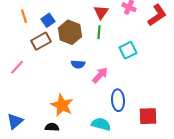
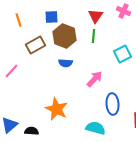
blue square: (48, 20) -> (52, 17), moved, turned 32
blue semicircle: (78, 64) -> (66, 63), moved
black semicircle: (52, 127) -> (32, 131), moved

